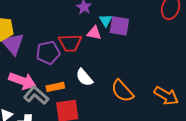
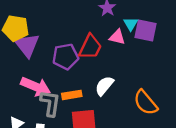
red trapezoid: (70, 43) -> (90, 47), turned -65
white semicircle: (84, 77) -> (104, 86), turned 78
gray L-shape: (36, 95) -> (50, 103), turned 55

